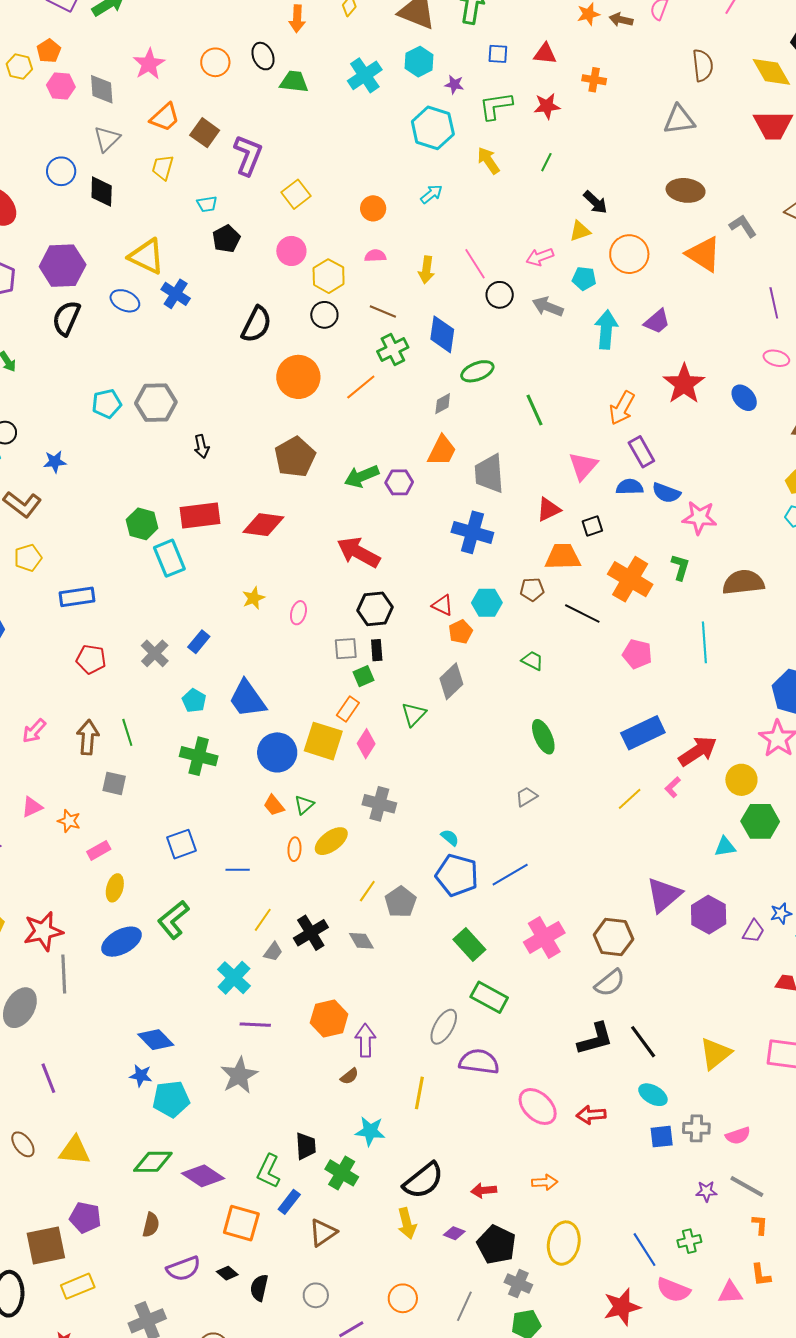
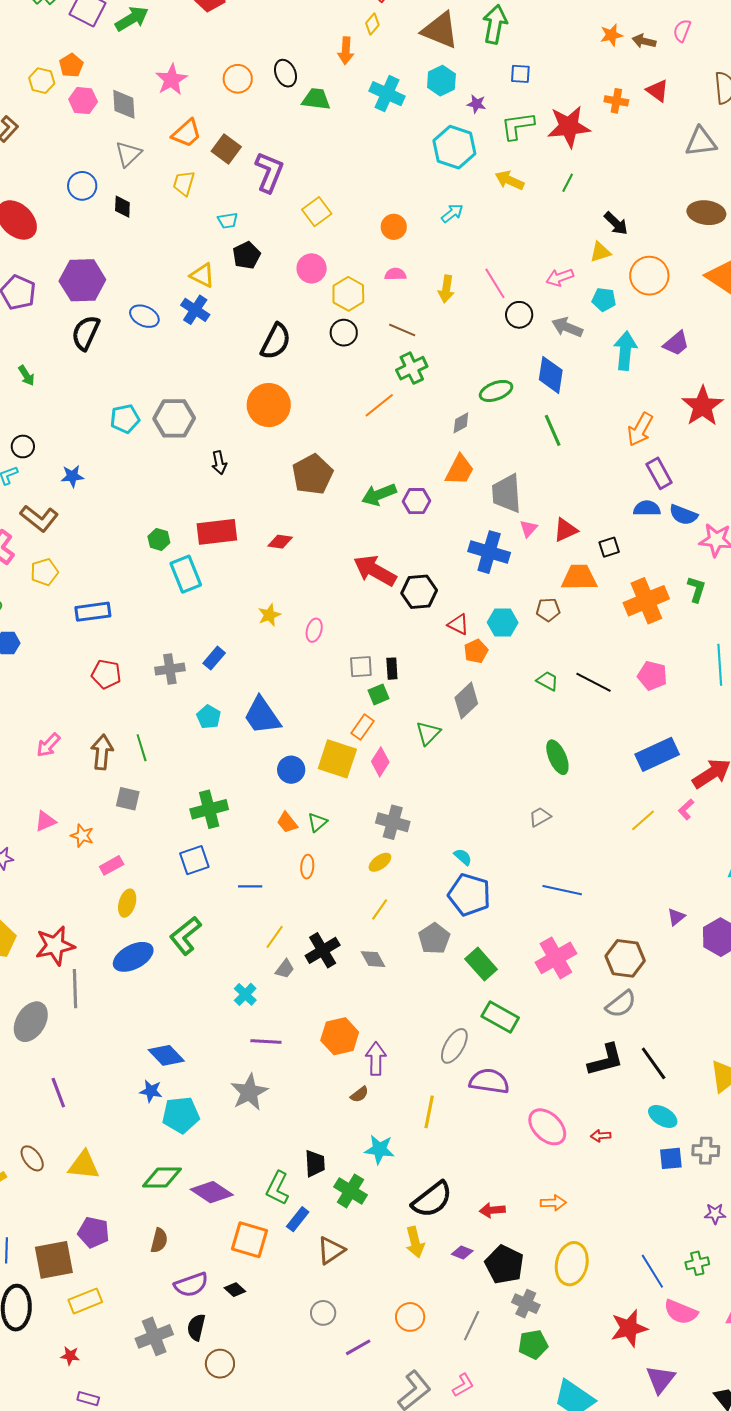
orange arrow: (297, 19) -> (346, 51), moved
red triangle: (545, 54) -> (657, 91), moved, turned 30
cyan cross: (365, 75) -> (387, 94), turned -32
red star: (547, 106) -> (569, 127), size x1.6
yellow arrow: (488, 160) -> (510, 180), turned -32
black diamond: (102, 192) -> (122, 207), size x0.7
yellow triangle: (147, 256) -> (202, 275), moved, size x0.7
blue diamond: (442, 334) -> (551, 375), moved
orange circle: (298, 377) -> (269, 405), moved
pink triangle: (583, 466) -> (528, 529), moved, size x0.6
green hexagon: (142, 524) -> (159, 539), size x0.7
red diamond: (263, 525) -> (280, 542), size x0.6
orange cross: (630, 579) -> (646, 601), turned 36
black hexagon: (375, 609) -> (419, 592), moved
black line: (582, 613) -> (594, 682), moved
gray cross: (155, 653) -> (170, 669), turned 36
blue circle: (277, 752) -> (291, 770), size x0.7
green cross: (199, 756) -> (209, 809), moved, turned -30
yellow ellipse: (331, 841) -> (380, 862), moved, size x0.7
blue line: (510, 875) -> (562, 890), moved, turned 42
purple triangle: (664, 895) -> (676, 917), size x0.5
gray pentagon: (401, 902) -> (434, 939), moved
cyan cross: (234, 978) -> (245, 994), size x0.7
red arrow: (591, 1115) -> (601, 1136), size x0.7
black semicircle: (259, 1288) -> (196, 1327), moved

